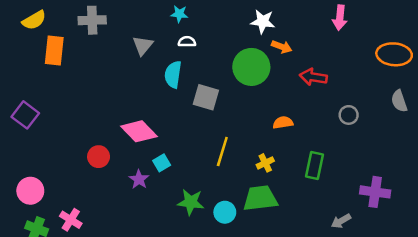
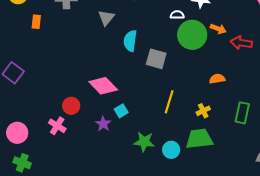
white semicircle: (187, 42) -> (177, 15), moved
orange arrow: (282, 47) -> (218, 29), moved
orange rectangle: (54, 51) -> (36, 22), size x0.6
pink cross: (71, 220) -> (57, 126), moved

